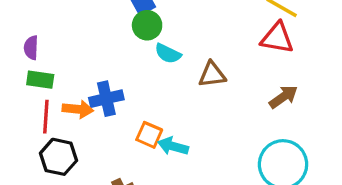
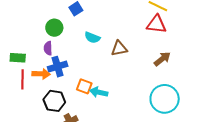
green circle: (147, 25) -> (54, 28), moved
purple semicircle: (31, 48) -> (48, 48), moved
black hexagon: (58, 157) -> (54, 101), moved

